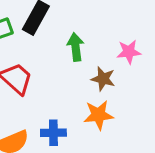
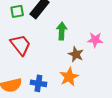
orange star: (98, 115) -> (69, 77), turned -30

